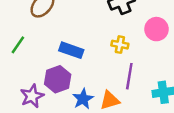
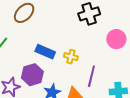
yellow cross: (120, 45) -> (71, 57), moved

